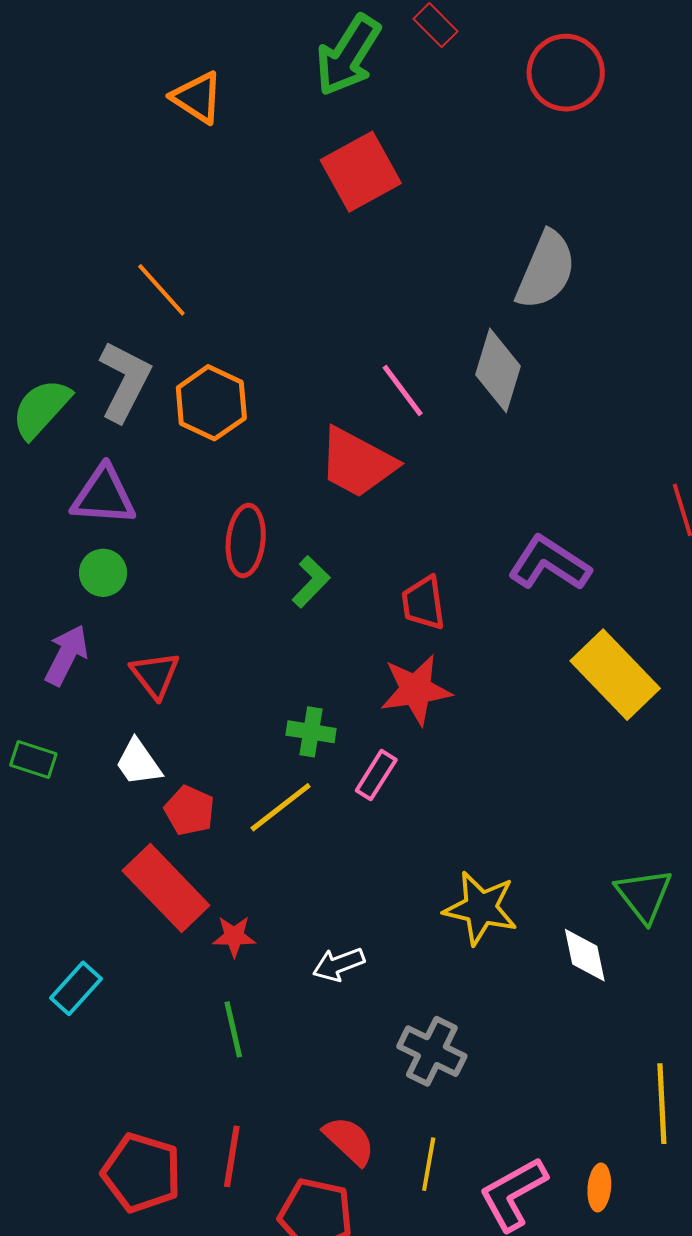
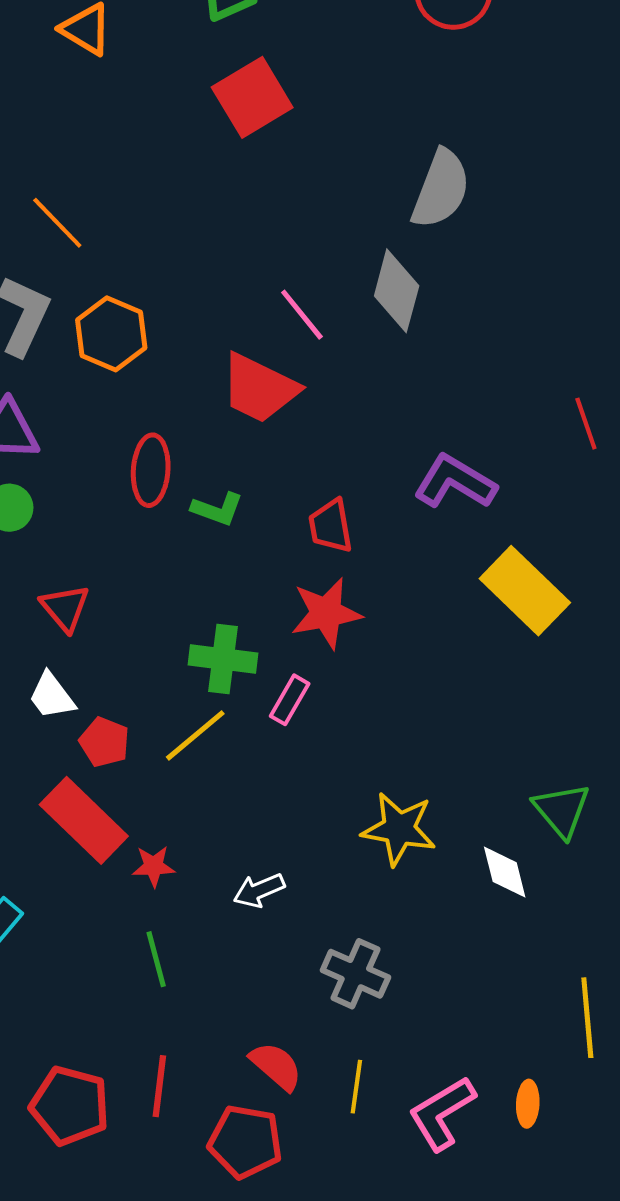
green L-shape: (311, 582) -> (217, 509), turned 68
green cross: (311, 732) -> (223, 659), size x1.4

